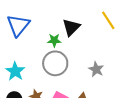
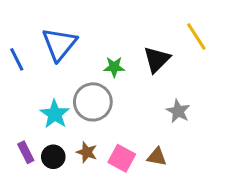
black triangle: (71, 27) -> (157, 59), moved
gray circle: (55, 63) -> (93, 102), moved

